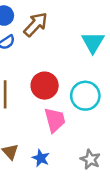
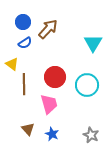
pink trapezoid: (55, 120) -> (49, 104), moved

